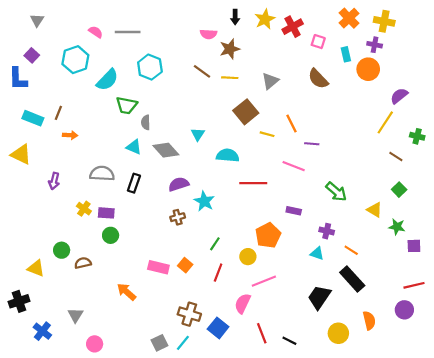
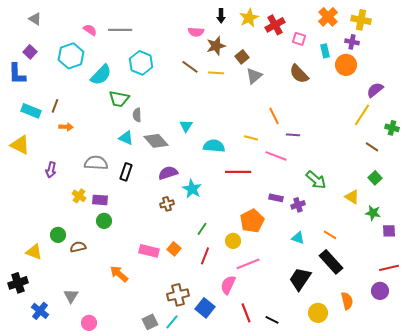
gray triangle: (37, 20) -> (35, 19), turned -32
brown square: (246, 112) -> (242, 57), moved, size x0.6
yellow line: (267, 134) -> (251, 138), moved
purple cross: (327, 231) -> (298, 205), moved, turned -32
brown cross: (189, 314) -> (178, 295), turned -30

